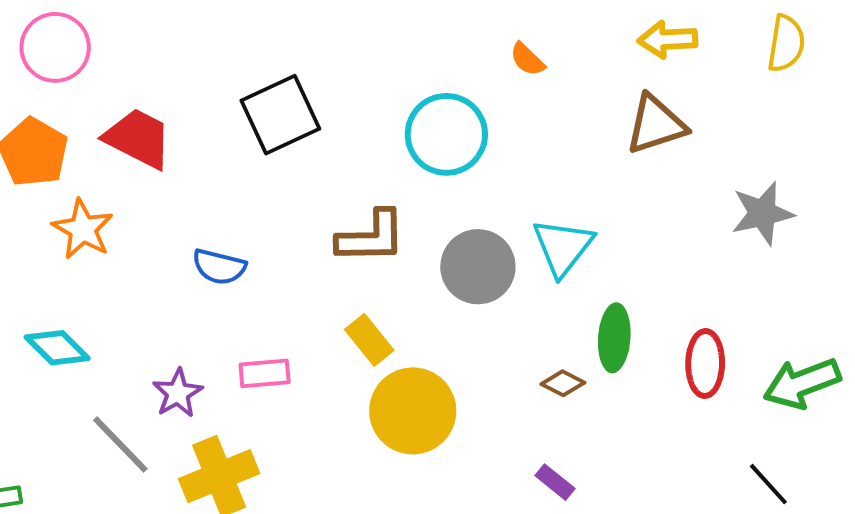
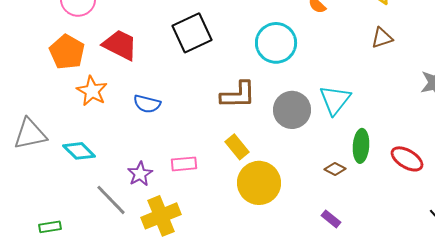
brown triangle: (656, 124) -> (382, 38), size x0.7
blue semicircle: (219, 267) -> (147, 104), moved
red ellipse: (705, 364) -> (407, 159), turned -60

